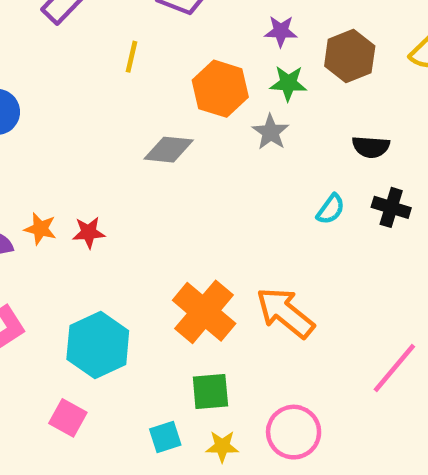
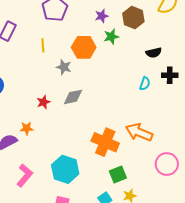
gray star: (271, 132) -> (64, 67), moved
gray diamond: (169, 150) -> (73, 97), moved
red star: (89, 232) -> (43, 102), moved
pink circle: (294, 432) -> (167, 164), moved

